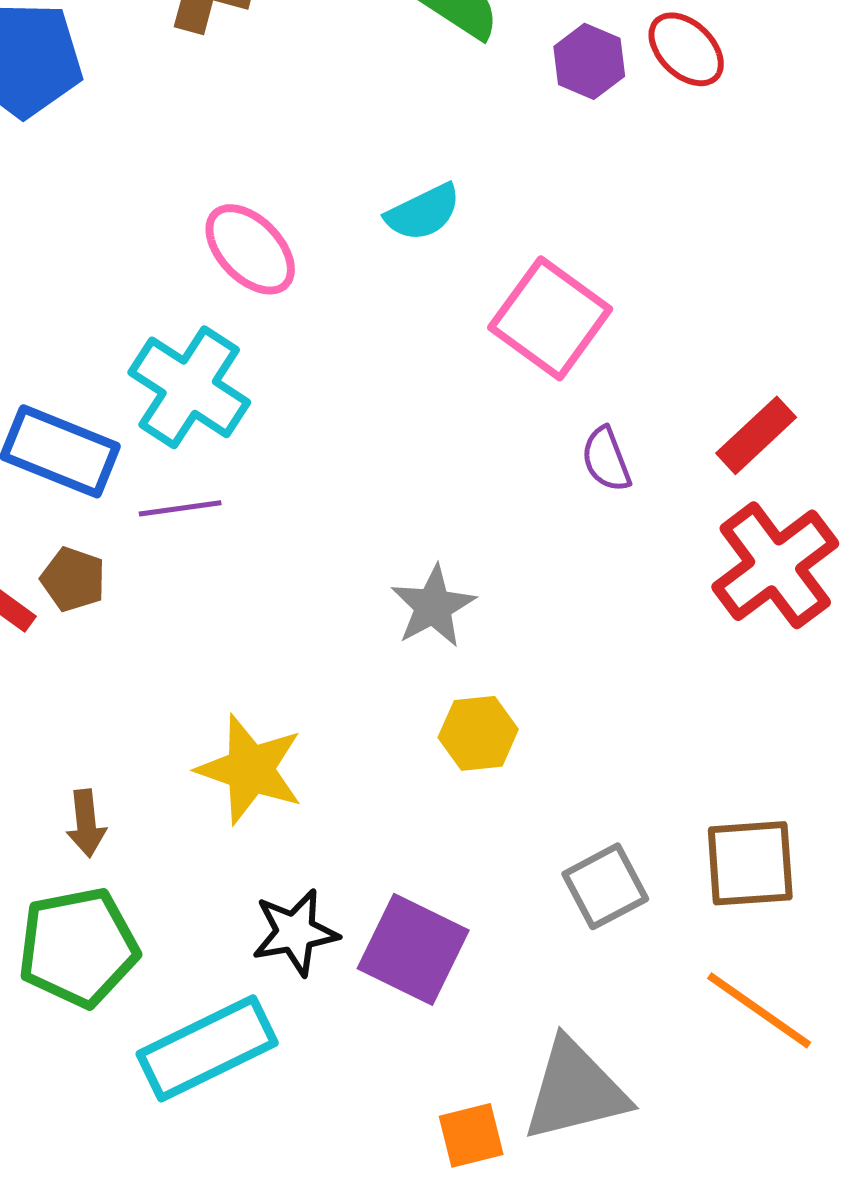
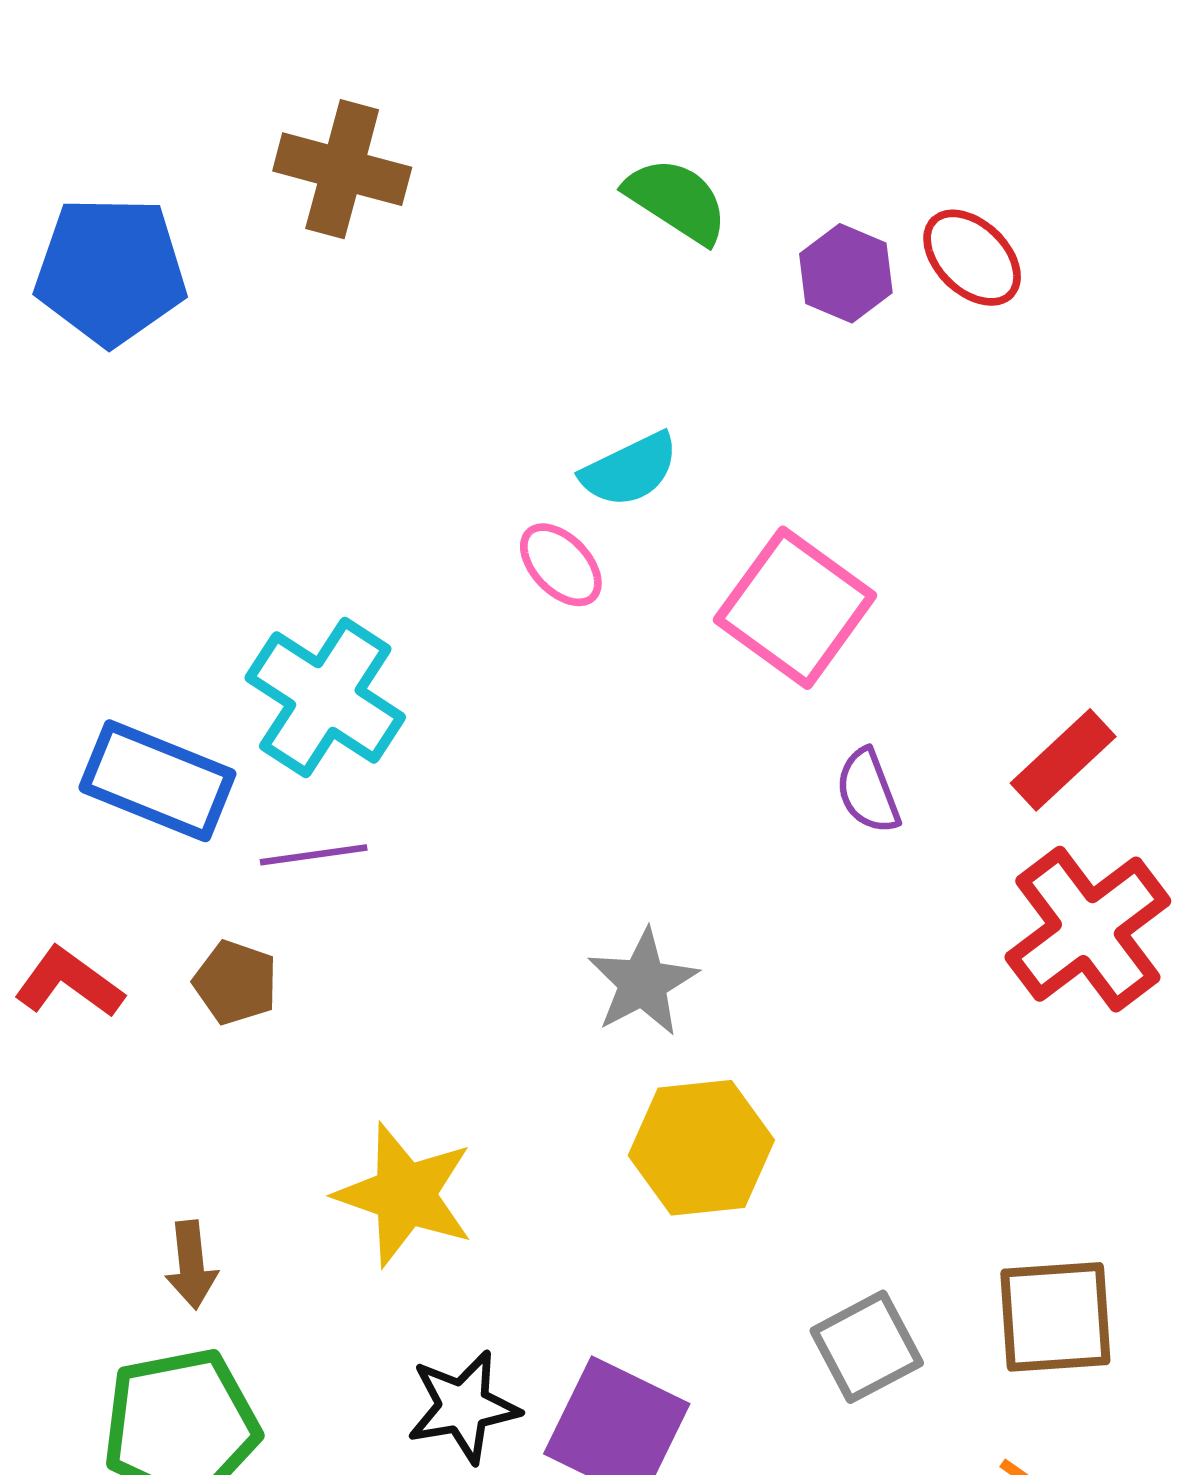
pink ellipse: (250, 249) -> (561, 565), moved, size x0.7
brown pentagon: (73, 579) -> (236, 982), moved
yellow hexagon: (478, 733) -> (701, 1148), size x1.4

